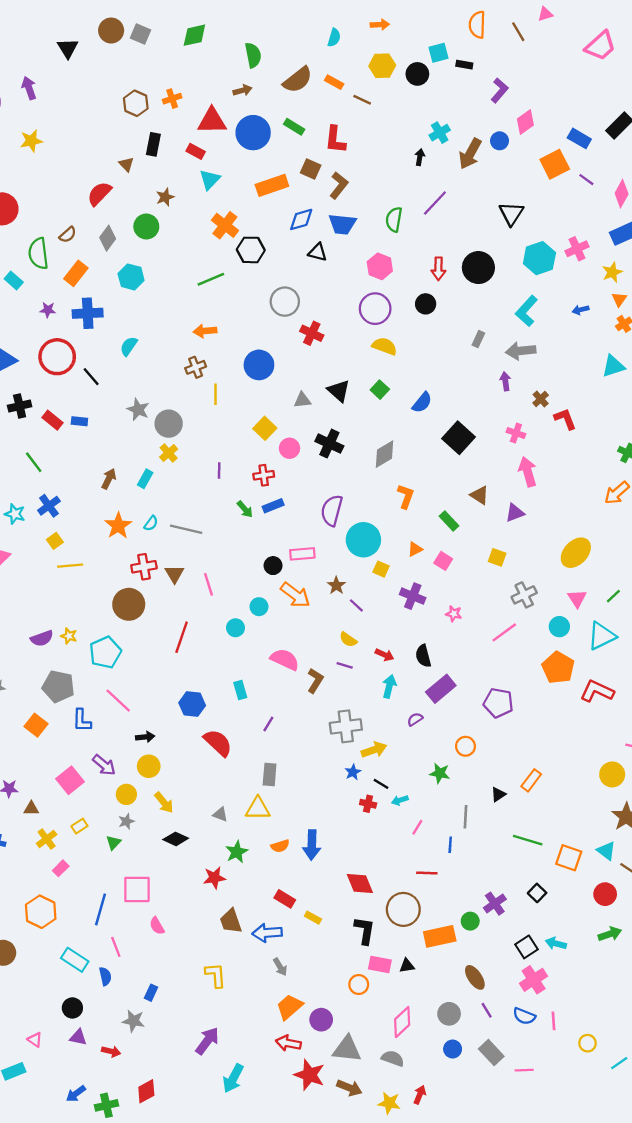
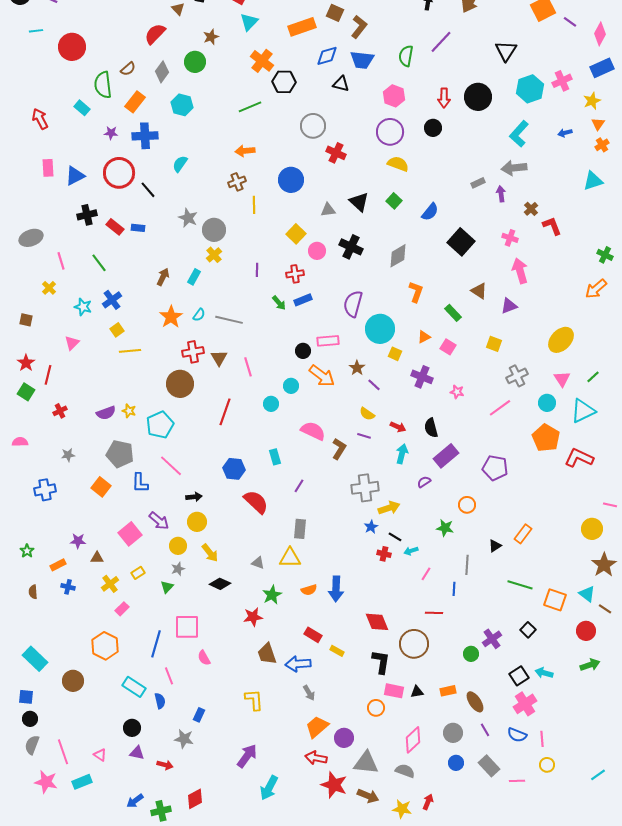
gray rectangle: (478, 339) -> (478, 183), moved, turned 40
orange rectangle: (440, 936) -> (448, 691), moved, size x0.6
yellow circle: (588, 1043) -> (547, 765), moved

